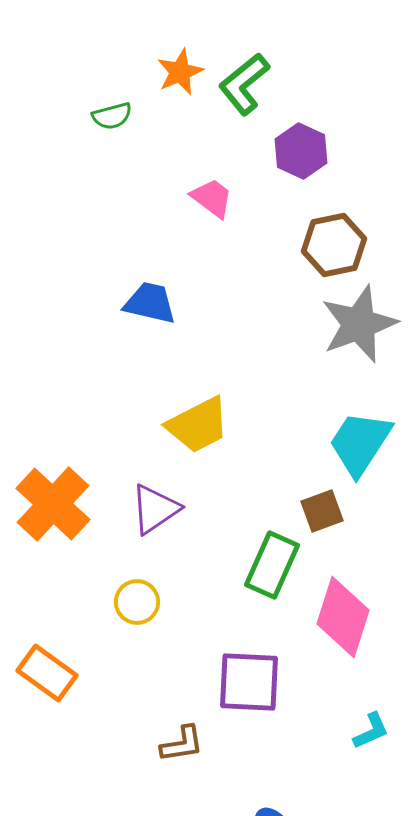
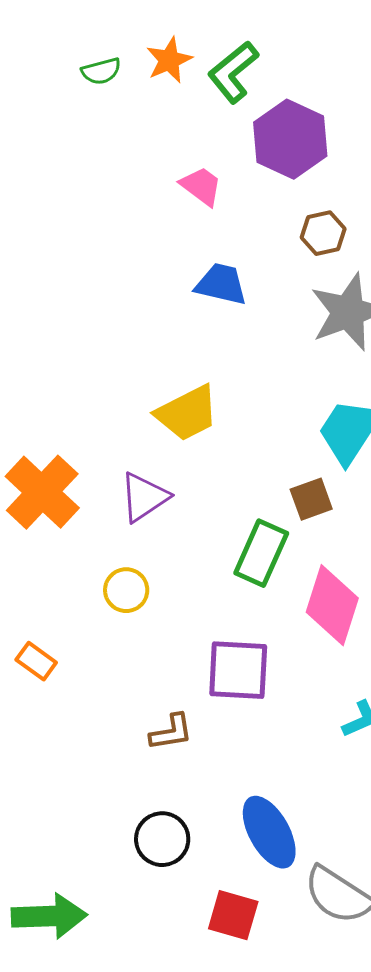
green semicircle: (112, 116) -> (101, 71), moved
purple hexagon: (301, 151) -> (290, 139), size x1.4
brown hexagon: (334, 245) -> (323, 233), size x0.7
blue trapezoid: (150, 303) -> (221, 284), moved
orange rectangle: (47, 673) -> (36, 661), size x0.7

